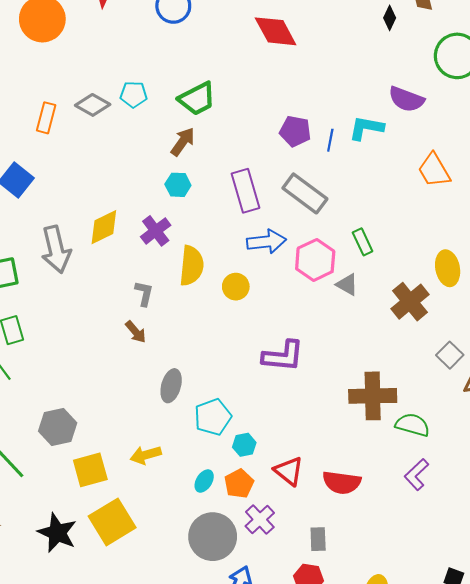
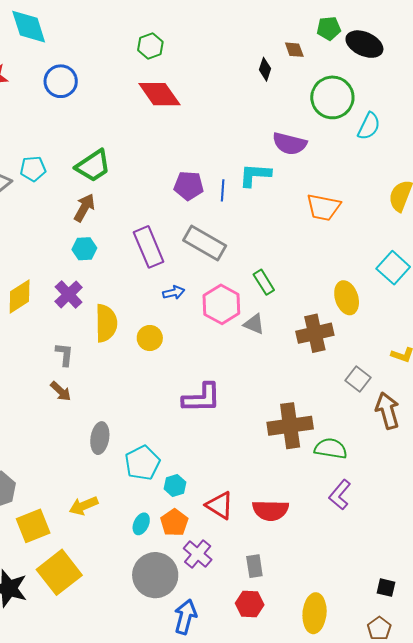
orange trapezoid: (434, 170) -> (323, 207), turned -42
blue arrow: (266, 242) -> (174, 292), size x0.6
brown cross: (410, 302) -> (315, 333), turned 33

